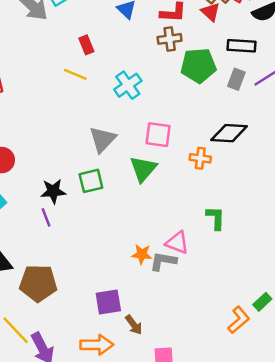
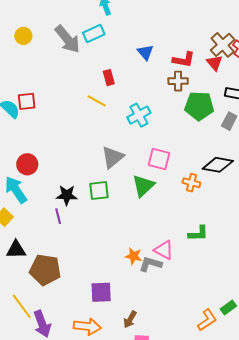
green L-shape: (216, 218) -> (198, 233), turned 80
brown arrow: (134, 325) -> (130, 319), moved, turned 60

